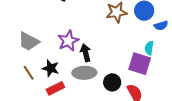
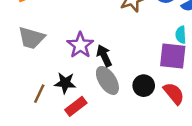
gray trapezoid: (29, 41) -> (31, 38), moved
brown line: (29, 73) -> (39, 94), turned 70
gray ellipse: (84, 73) -> (107, 80), turned 70

